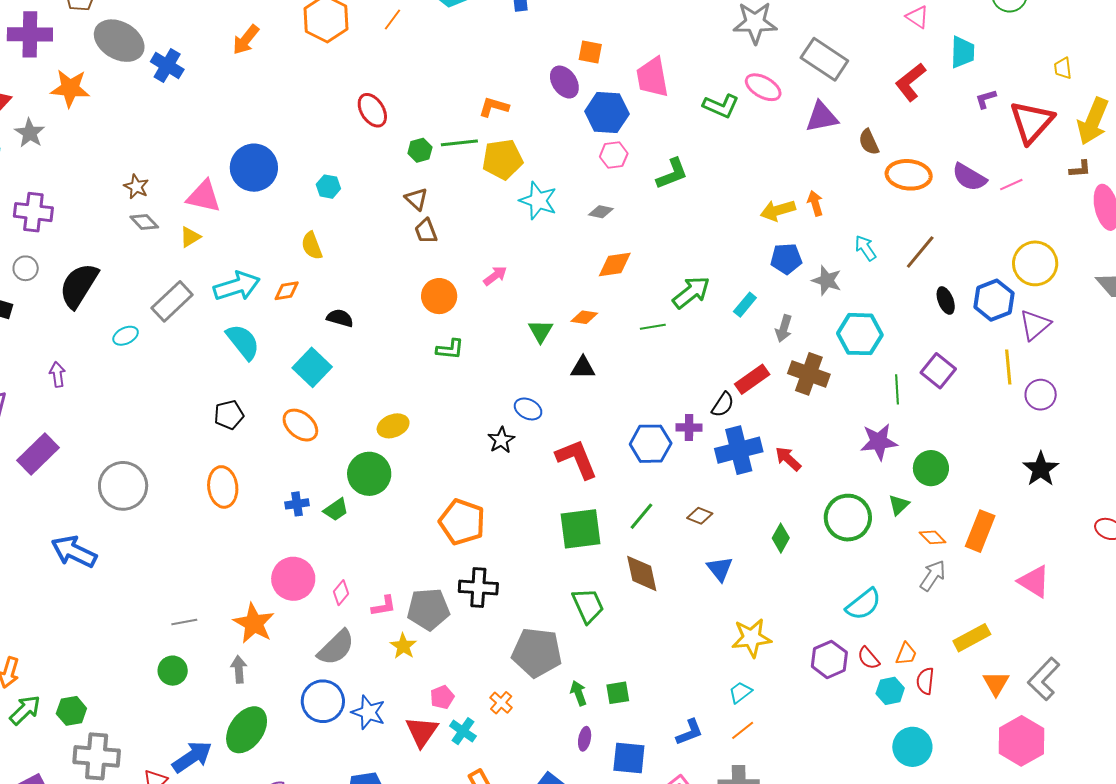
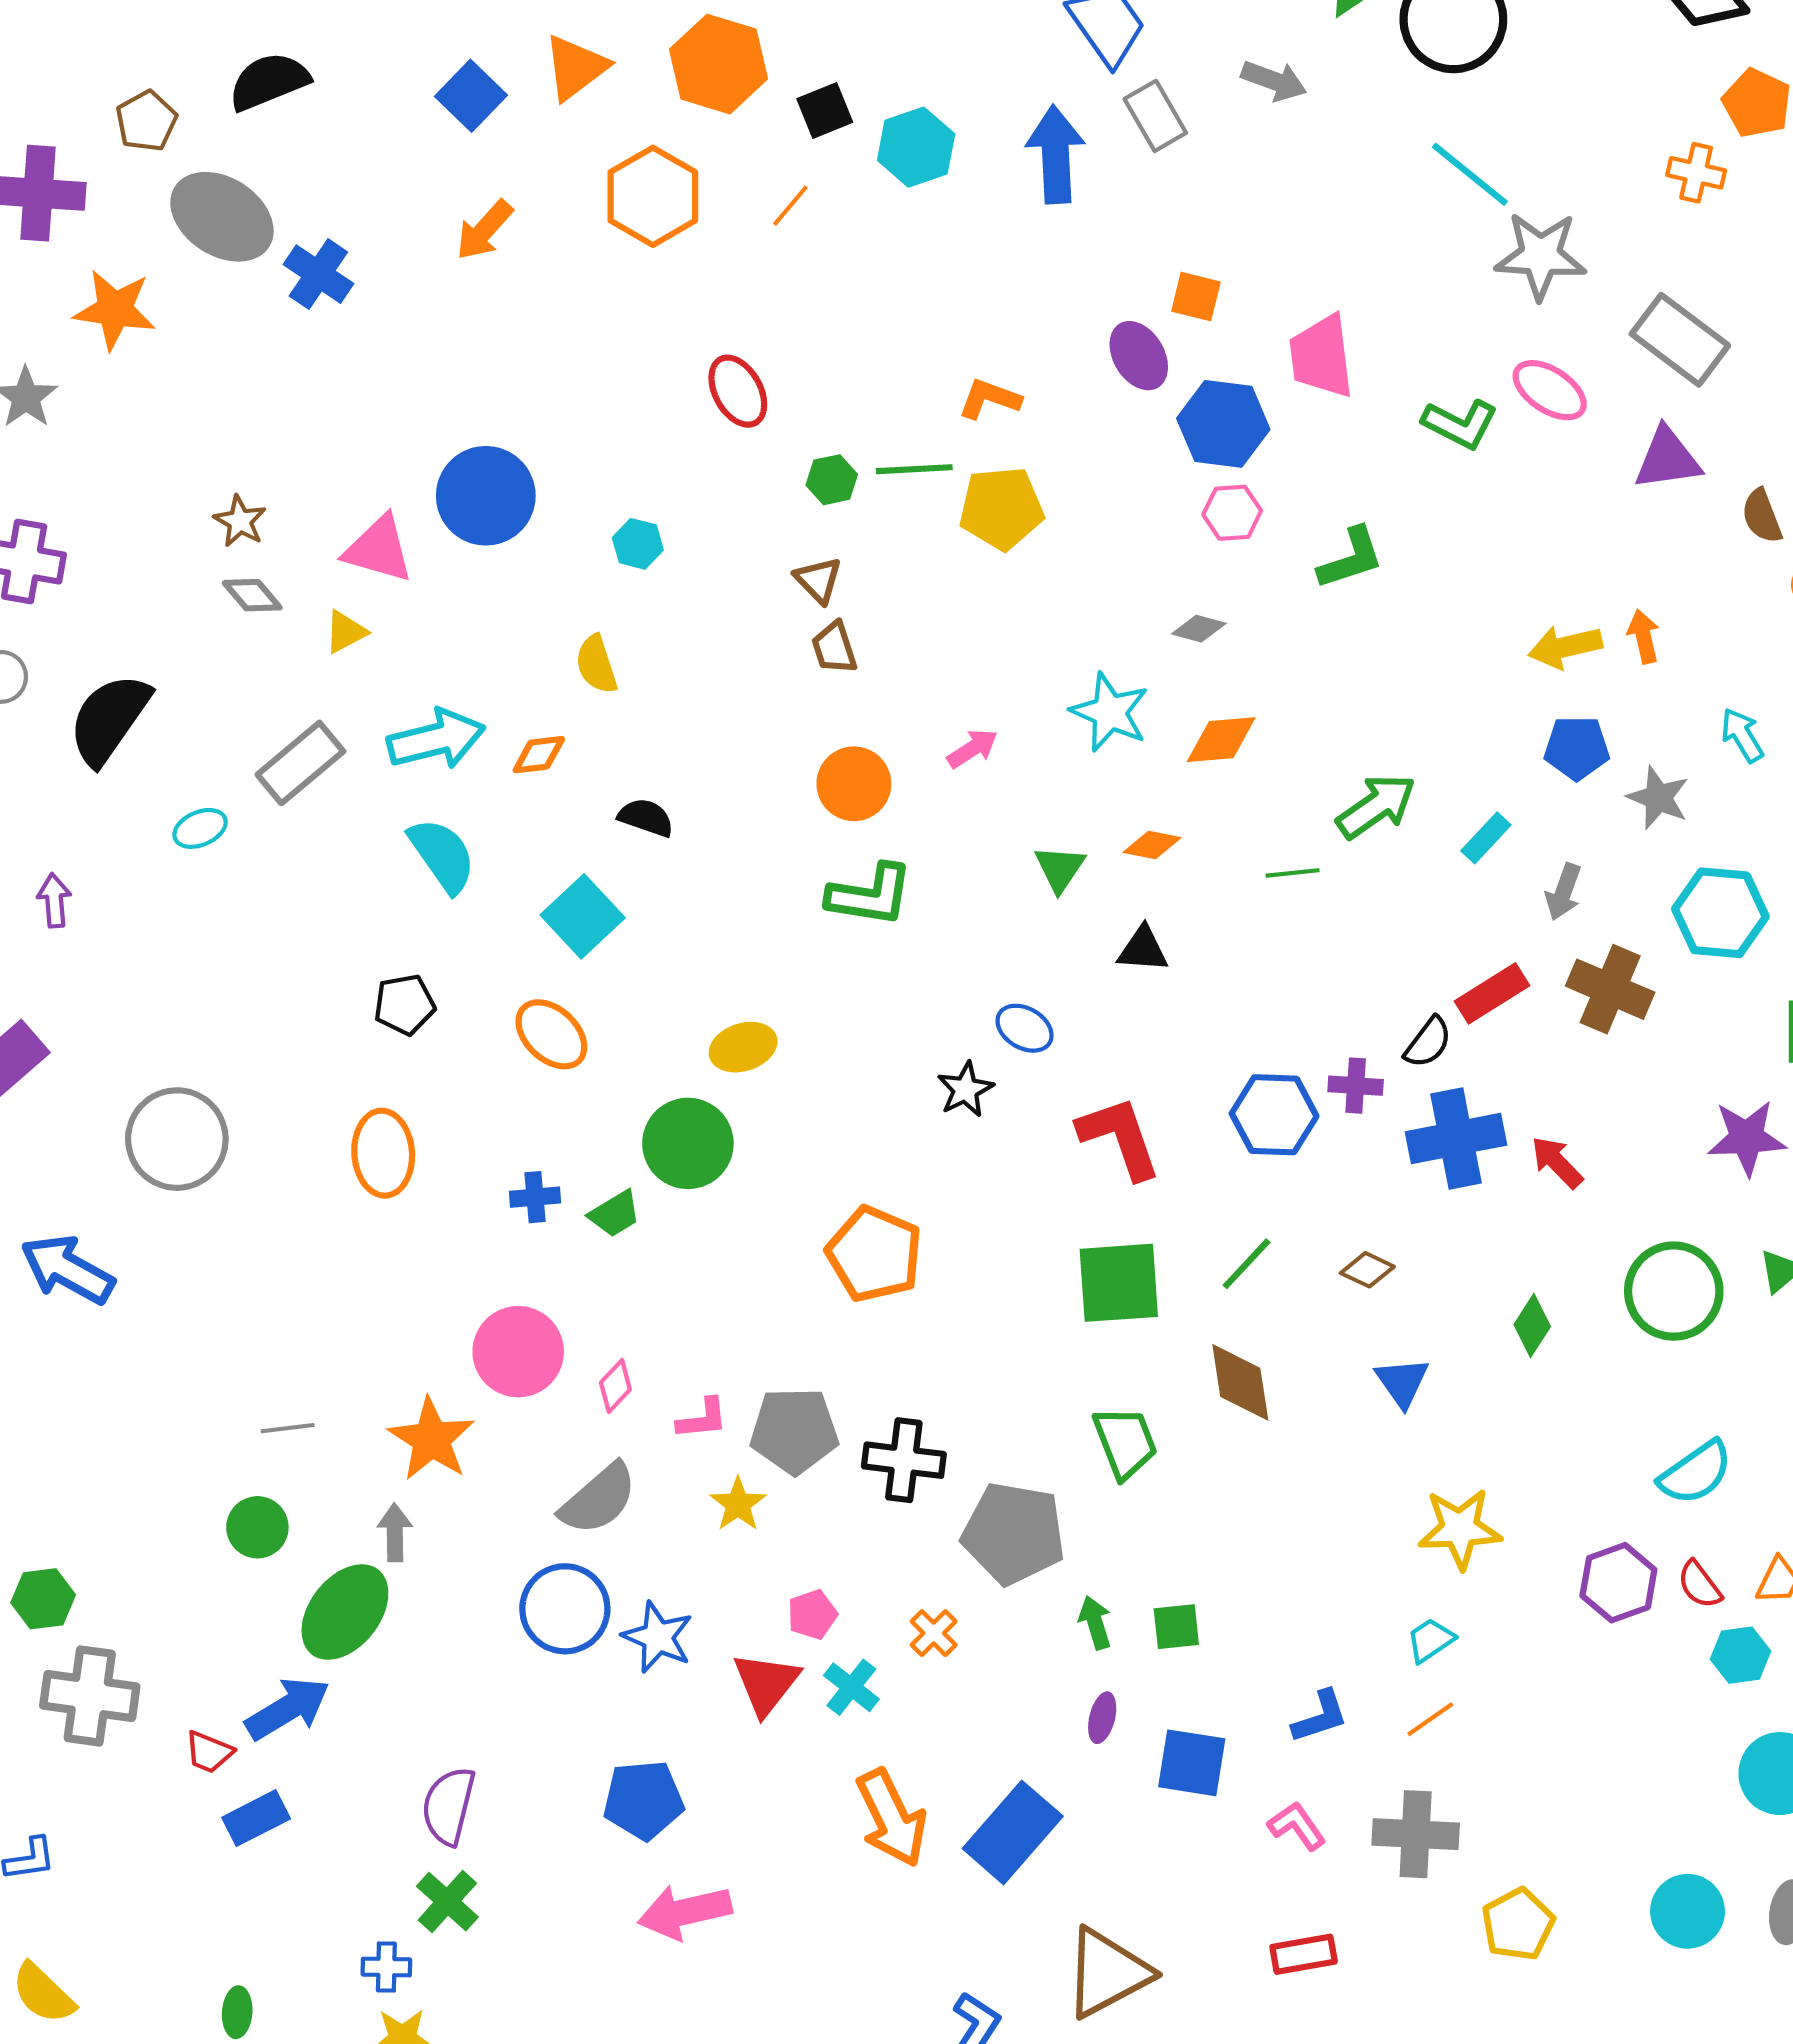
cyan star: (538, 201) -> (1110, 712), moved
green L-shape: (450, 349) -> (870, 895), size x1.5
black cross: (478, 588) -> (904, 1460), moved
green ellipse: (247, 730) -> (345, 1612), moved

